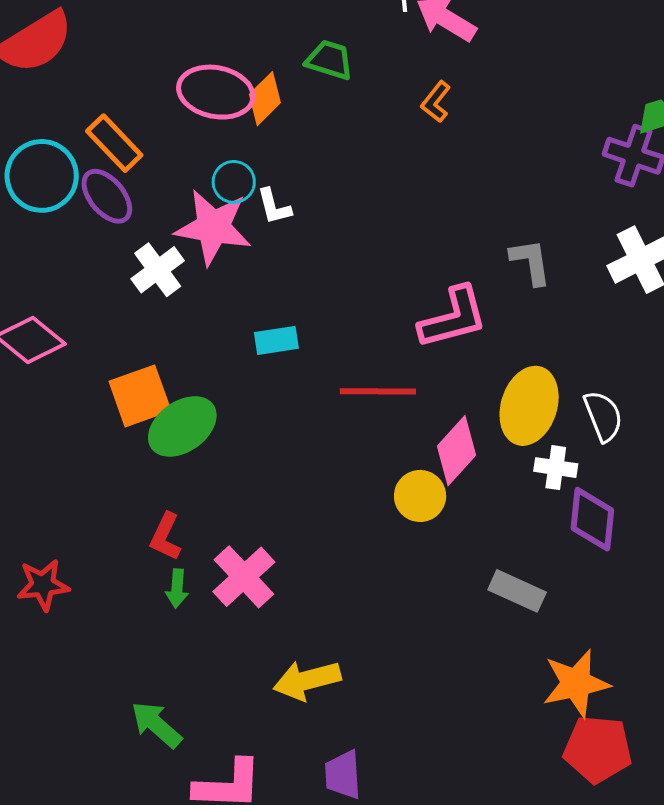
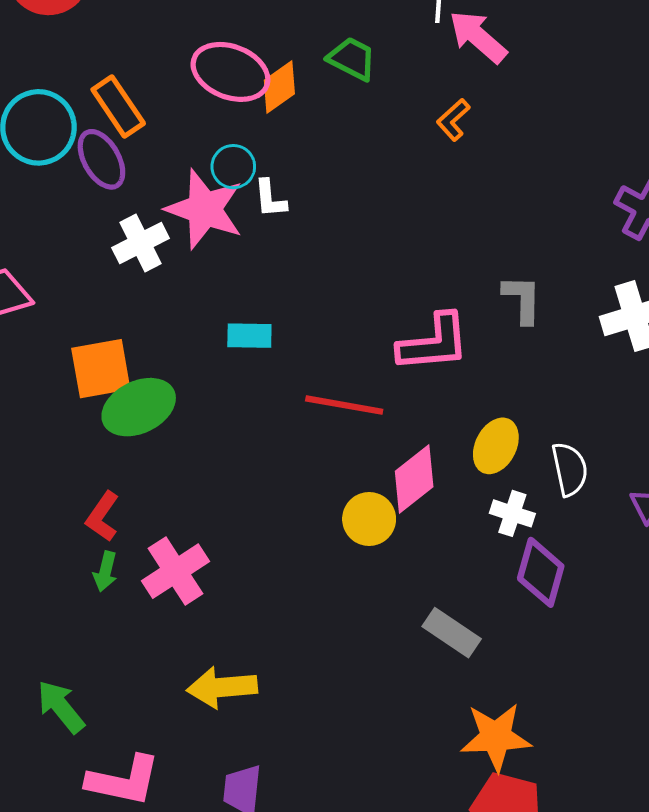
yellow ellipse: (529, 406) -> (496, 446), size x0.7

